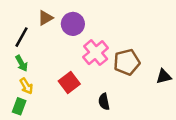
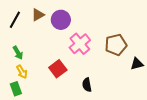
black line: (22, 37) -> (15, 20), moved
brown pentagon: (127, 62) -> (116, 45), moved
green rectangle: (19, 106) -> (16, 89), turned -40

